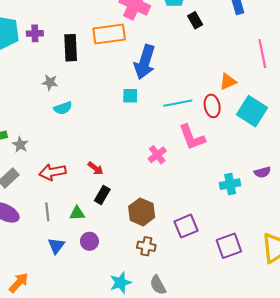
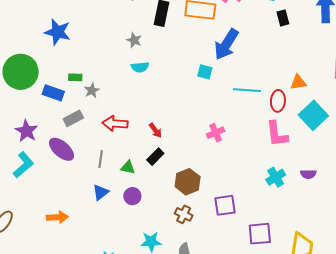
pink L-shape: (192, 137) -> (277, 134), moved
cyan cross: (230, 184) -> (276, 177), turned -36
orange arrow: (19, 283) -> (57, 217), turned 30

